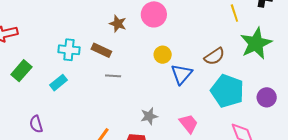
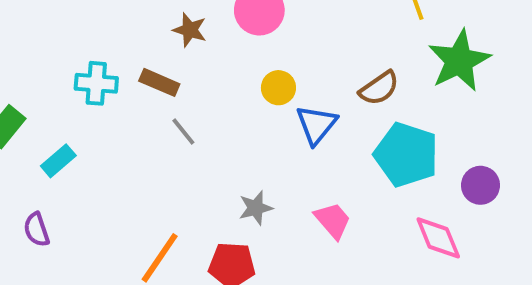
gray line: (113, 76) -> (183, 132), turned 49
cyan rectangle: (58, 83) -> (58, 161), moved
purple circle: (267, 97) -> (480, 185), moved

